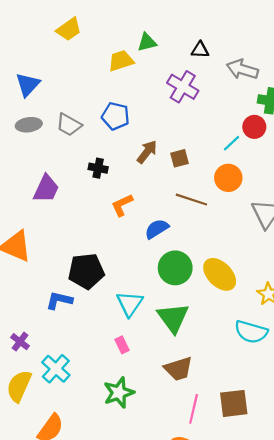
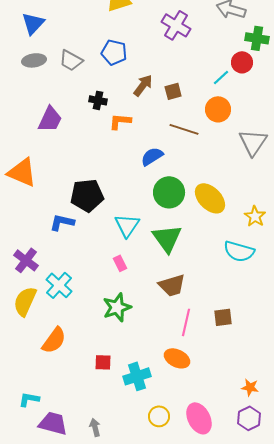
orange L-shape: (122, 205) -> (120, 121), moved, turned 30
purple cross: (20, 342) -> (26, 260), size x1.4
brown square: (234, 403) -> (223, 317), size x0.7

